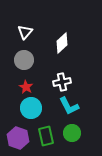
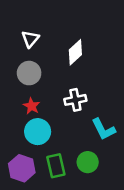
cyan L-shape: (69, 106) -> (103, 129), moved

